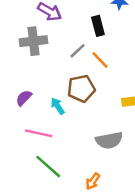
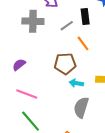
gray line: (78, 51) -> (67, 26), moved
cyan arrow: (58, 106) -> (76, 83), moved, turned -56
gray semicircle: (109, 140) -> (81, 107), turned 110

